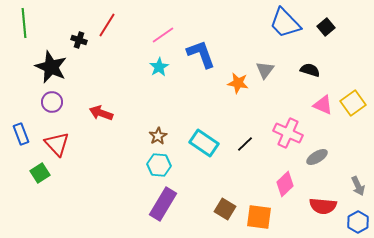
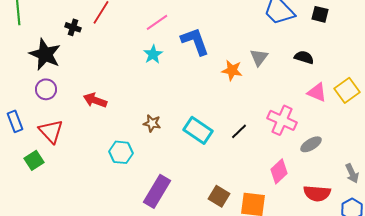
black square: (326, 27) -> (320, 14), turned -36
brown star: (158, 136) -> (152, 123), turned -30
cyan hexagon: (159, 165) -> (121, 152), moved

